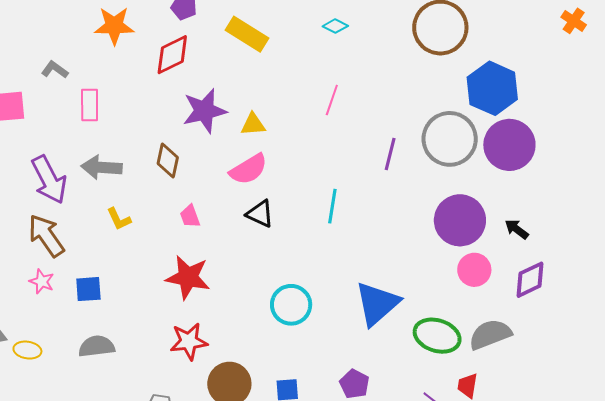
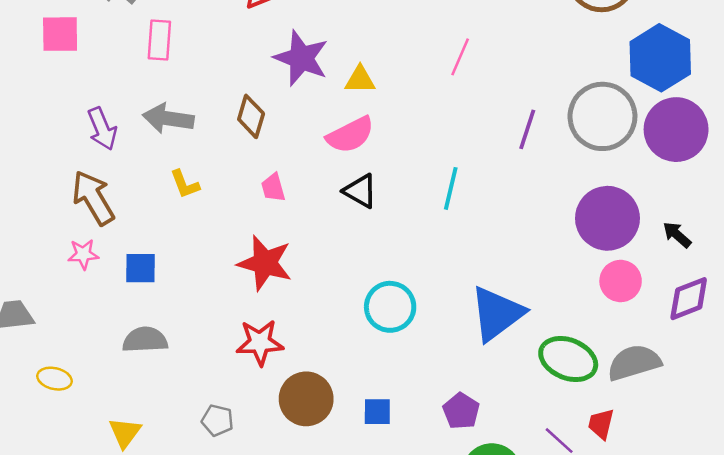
purple star: (204, 111) -> (301, 58), turned 30
purple arrow: (49, 180) -> (102, 129), size x0.7
pink star: (42, 281) -> (83, 254), turned -30
yellow ellipse: (27, 350) -> (55, 379), moved

